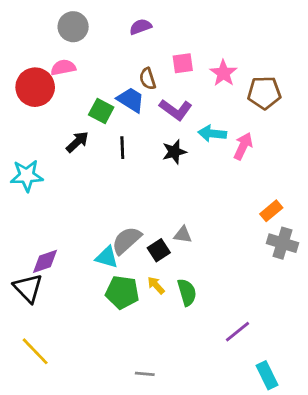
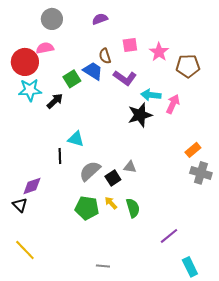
green square: (101, 111) -> (72, 79), turned 30
black line: (122, 148) -> (60, 156), moved
black star: (174, 152) -> (140, 115), moved, size x1.4
cyan star: (27, 176) -> (30, 90), moved
cyan triangle: (107, 257) -> (76, 139), moved
black triangle: (28, 288) -> (20, 205), size x0.7

